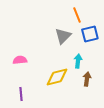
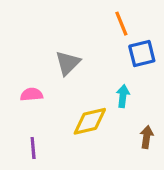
gray triangle: (63, 36) -> (68, 63), moved
brown arrow: (87, 79) -> (147, 137), moved

